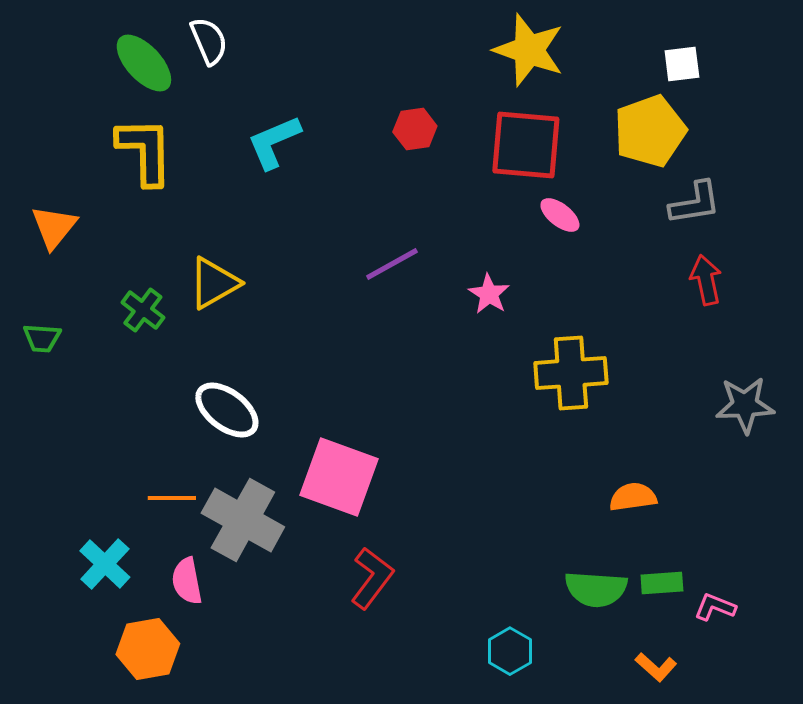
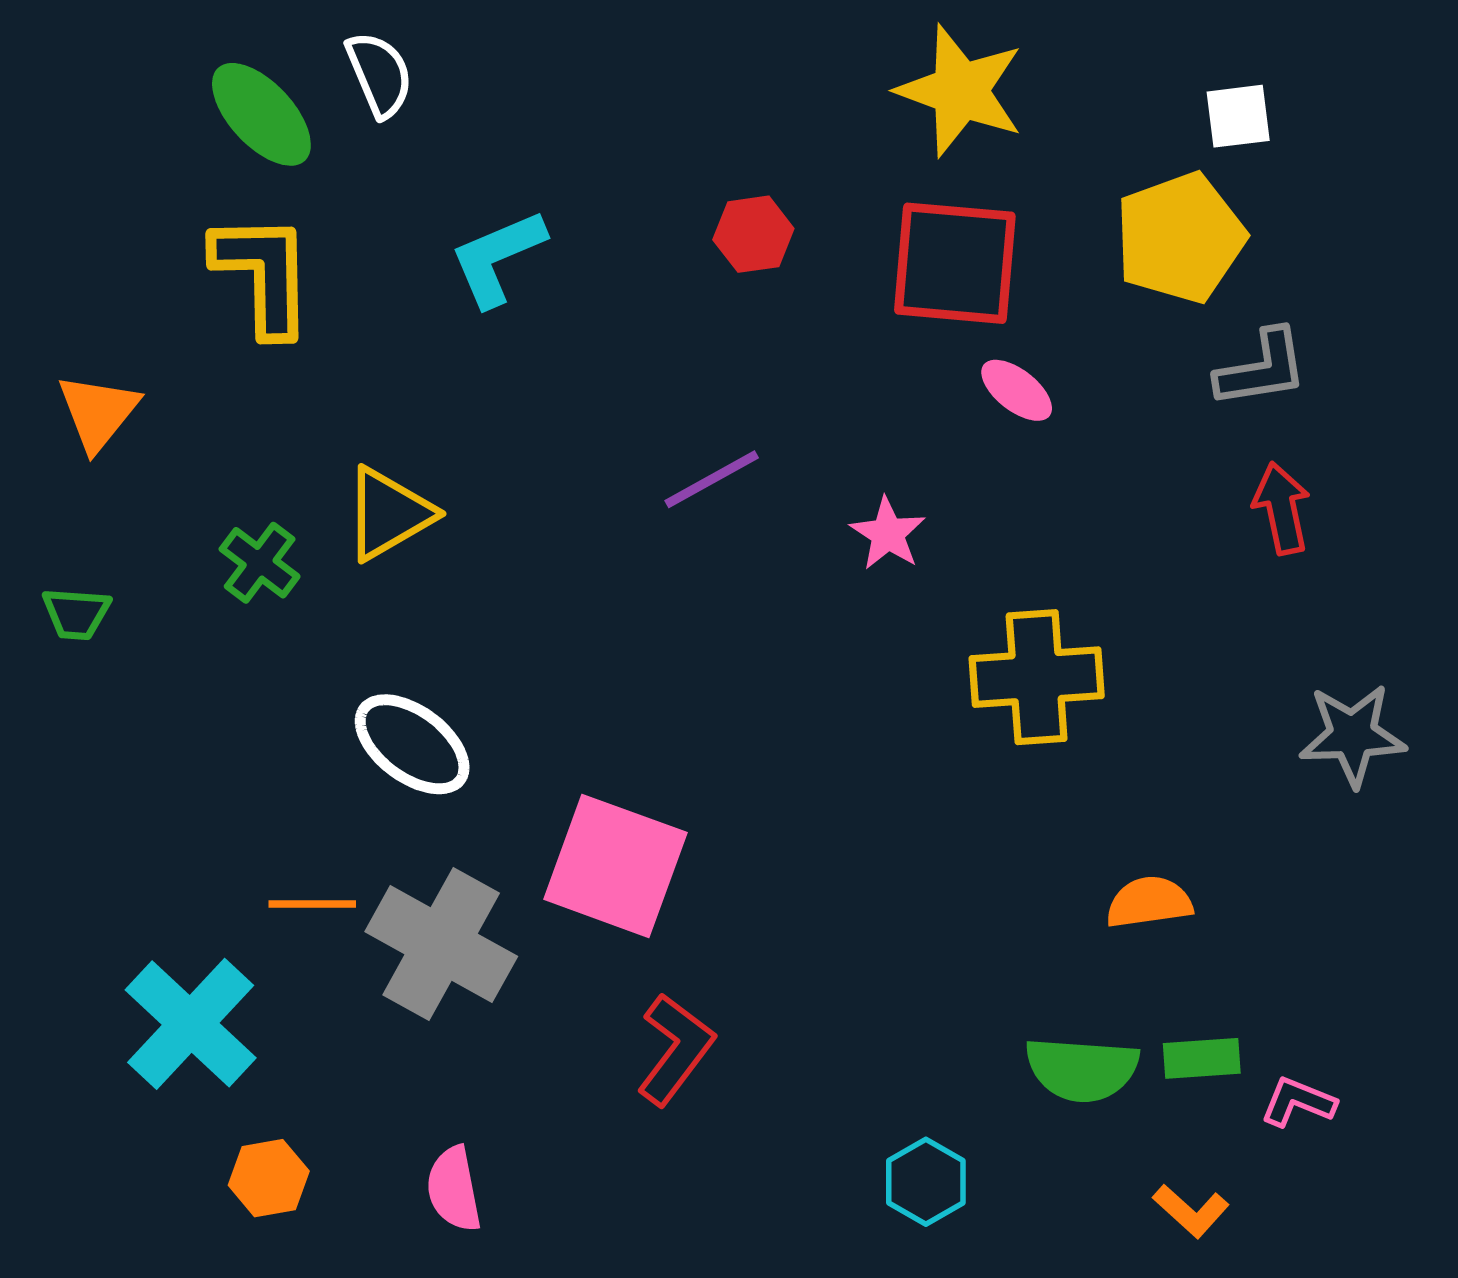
cyan cross: (105, 564) -> (191, 1024), size x1.4
pink semicircle: (187, 581) -> (454, 1189), moved
orange hexagon: (148, 649) -> (269, 1178), size x0.7

